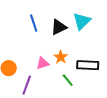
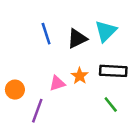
black rectangle: (88, 65) -> (113, 71), moved
green line: (68, 80) -> (111, 104), moved

